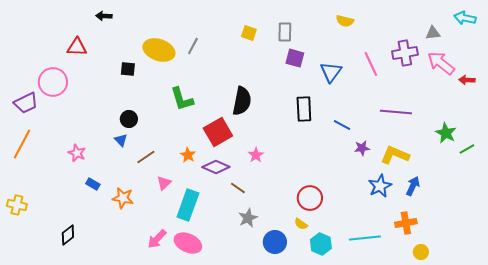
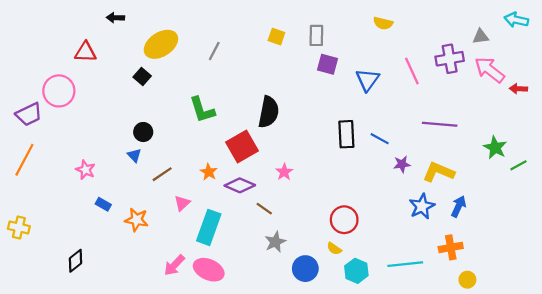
yellow ellipse: (159, 50) -> (161, 44), moved, turned -52
black square: (128, 69) -> (142, 77), turned 35
black rectangle: (304, 109) -> (346, 134), moved

